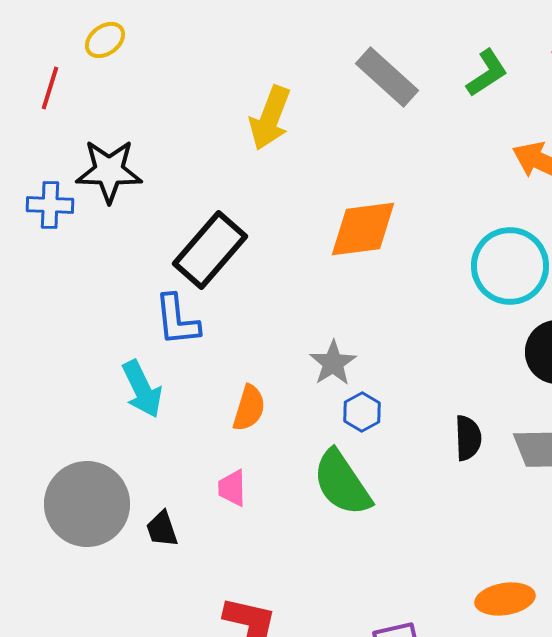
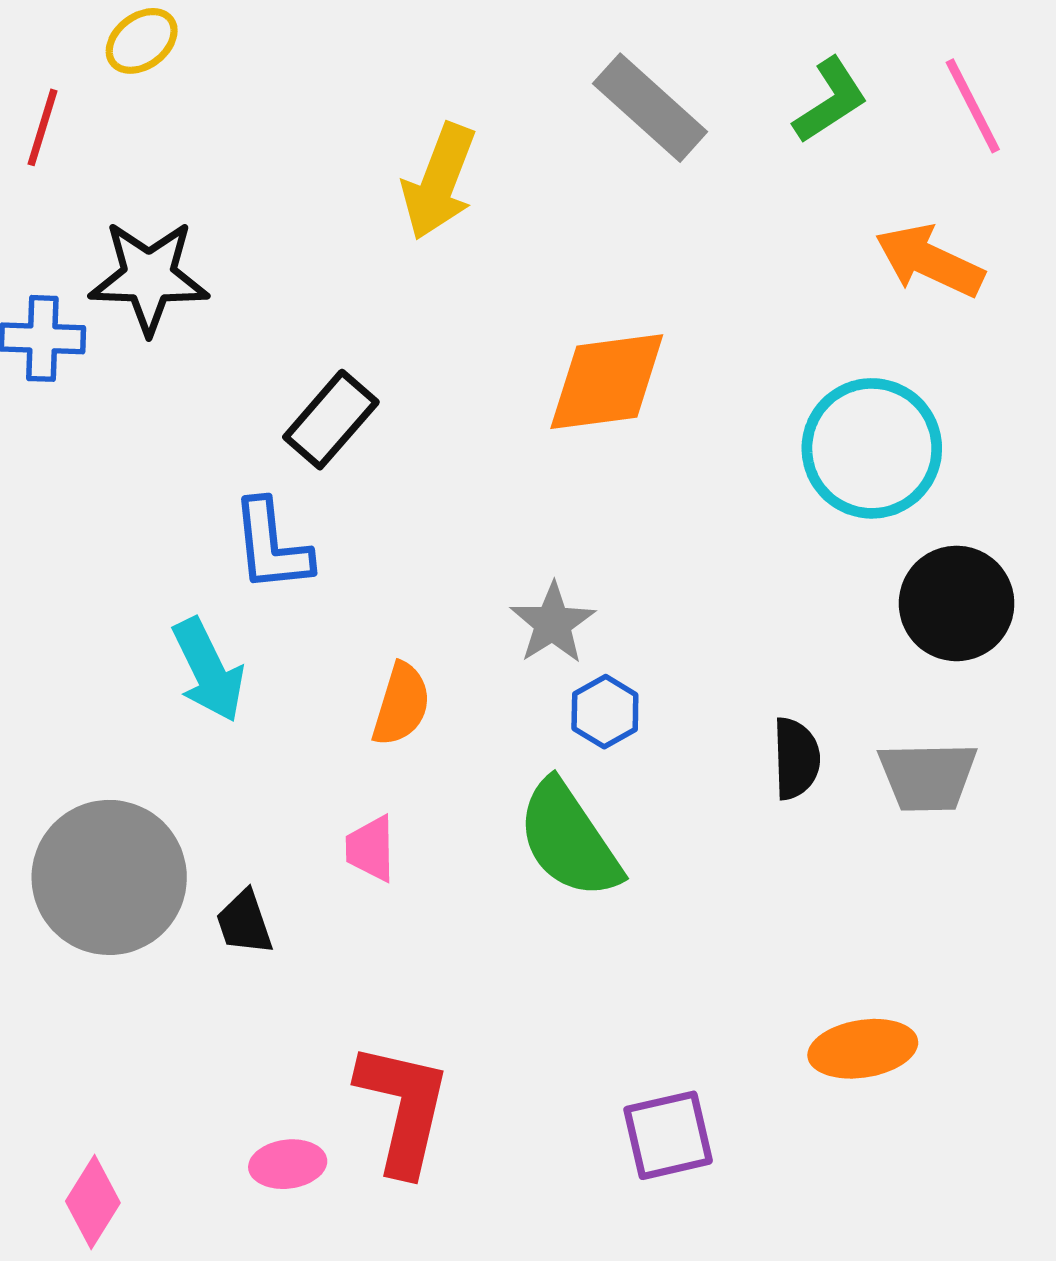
black rectangle: (210, 250) -> (331, 420), size x0.7

